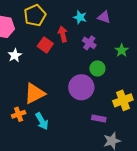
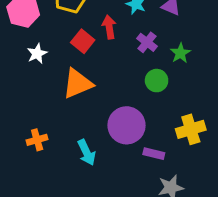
green star: (122, 50) -> (180, 53), moved
purple circle: (81, 87) -> (127, 125), moved
orange triangle: (35, 93) -> (78, 84), moved
cyan arrow: (42, 121) -> (87, 152), moved

